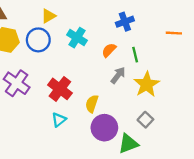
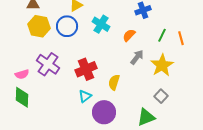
orange line: (174, 33) -> (181, 38), moved, turned 72
green line: (135, 55) -> (162, 35), moved, turned 40
red cross: (60, 89) -> (86, 69), turned 30
purple circle: (104, 128) -> (104, 112), moved

